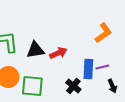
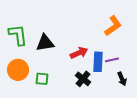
red arrow: (58, 53) -> (79, 53), moved
green square: (32, 86) -> (42, 79), size x0.6

